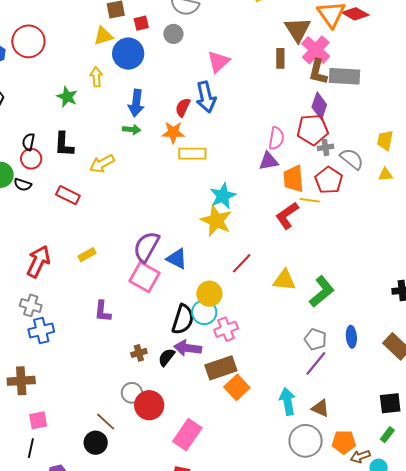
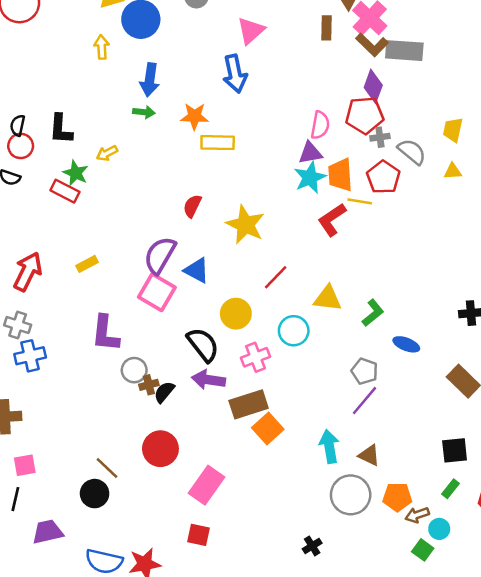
brown L-shape: (318, 72) -> (372, 45), turned -60
green star: (67, 97) -> (76, 173), moved
red semicircle: (183, 107) -> (192, 206), moved
yellow arrow: (102, 164) -> (107, 153), size x0.7
cyan star: (223, 196) -> (310, 177), moved
green L-shape: (322, 291) -> (373, 313), size x0.7
purple L-shape: (103, 311) -> (105, 333), size x1.4
cyan circle: (204, 312) -> (294, 331), moved
black semicircle: (183, 319) -> (203, 345), turned -56
blue ellipse: (351, 337) -> (406, 344), moved, turned -65
black semicircle: (167, 357) -> (164, 392), moved
gray circle: (132, 393) -> (134, 370), moved

